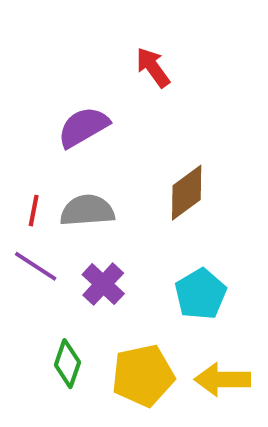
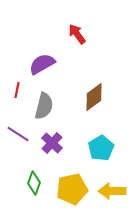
red line: (34, 211) -> (17, 90), moved
gray semicircle: (87, 211) -> (44, 106), turned 108

